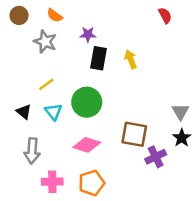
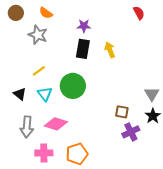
purple star: (88, 34) -> (84, 26), moved
brown square: (134, 134) -> (122, 112), moved, size x0.6
pink diamond: (87, 145) -> (56, 124), moved

